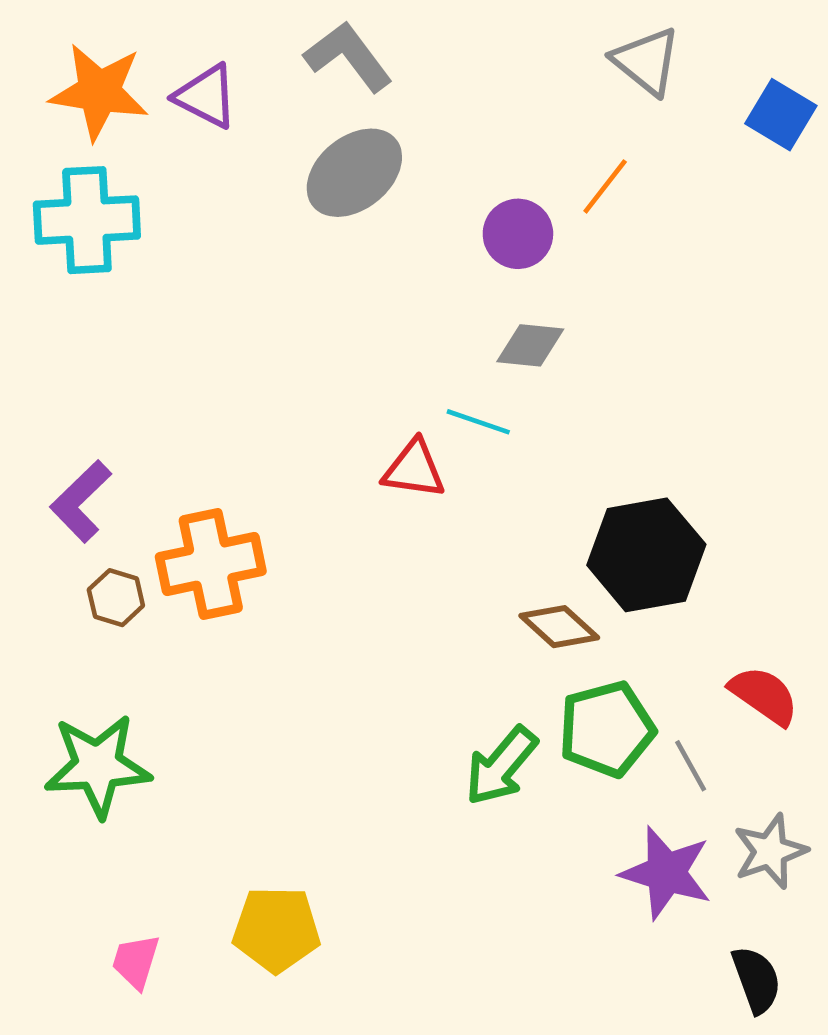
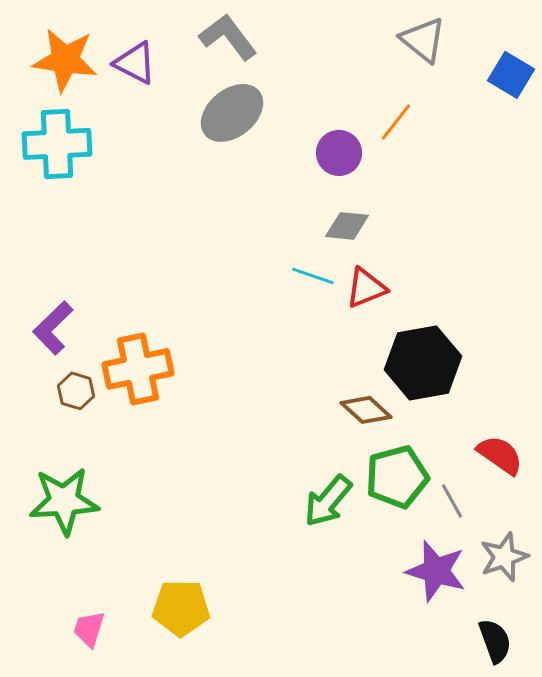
red triangle: (414, 469) -> (366, 288), moved, turned -30

